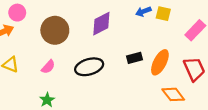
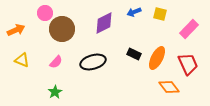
blue arrow: (143, 11) -> (134, 12), moved
pink circle: (17, 13) -> (45, 13), moved
black rectangle: (134, 58) -> (134, 54), turned 40

